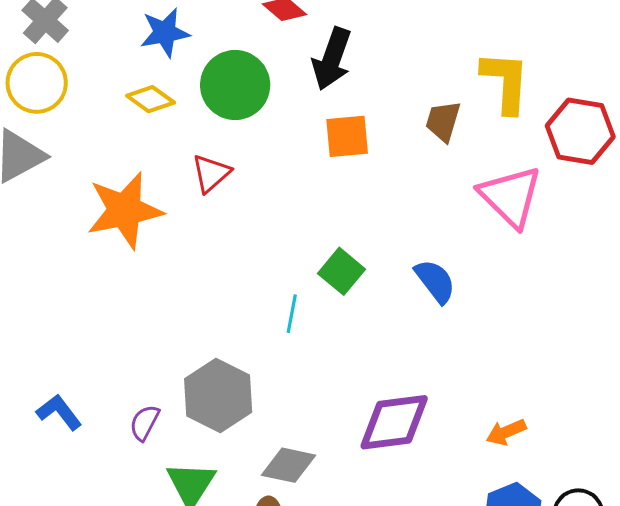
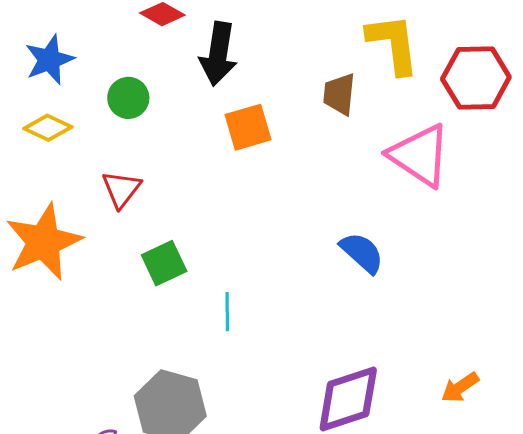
green circle: (235, 85) -> (128, 98), size x0.6
green square: (342, 271) -> (164, 263), moved, turned 36

